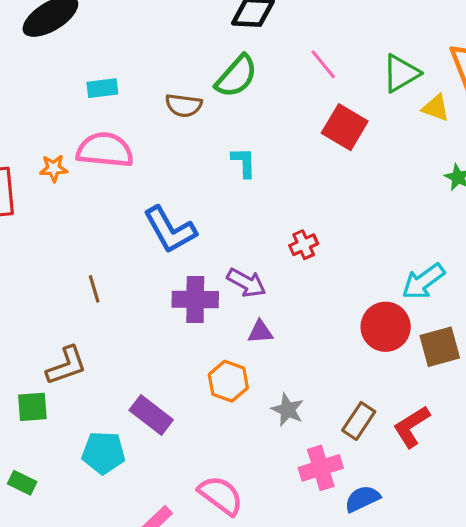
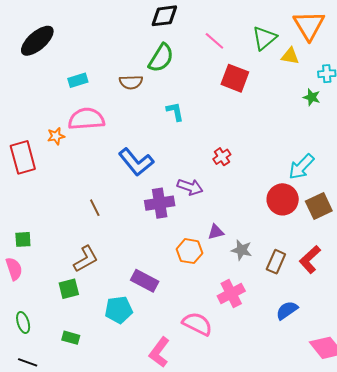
purple triangle: (260, 332) -> (216, 232), moved
gray star: (288, 410) -> (241, 250), moved
pink cross: (321, 468) -> (231, 293), moved

